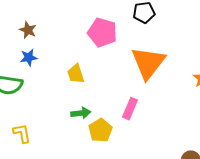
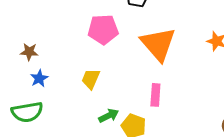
yellow trapezoid: (76, 74) -> (91, 79), turned 60

